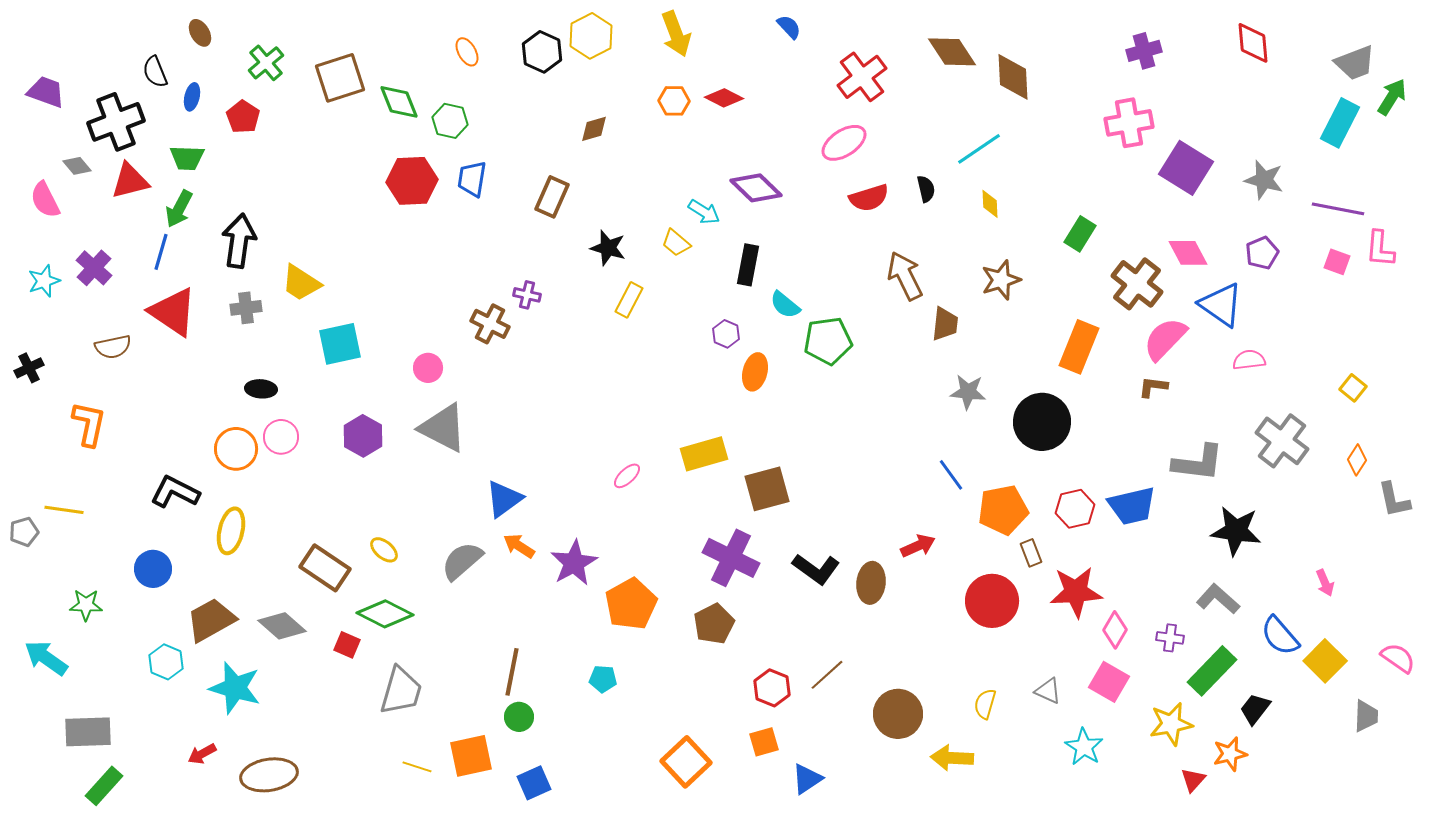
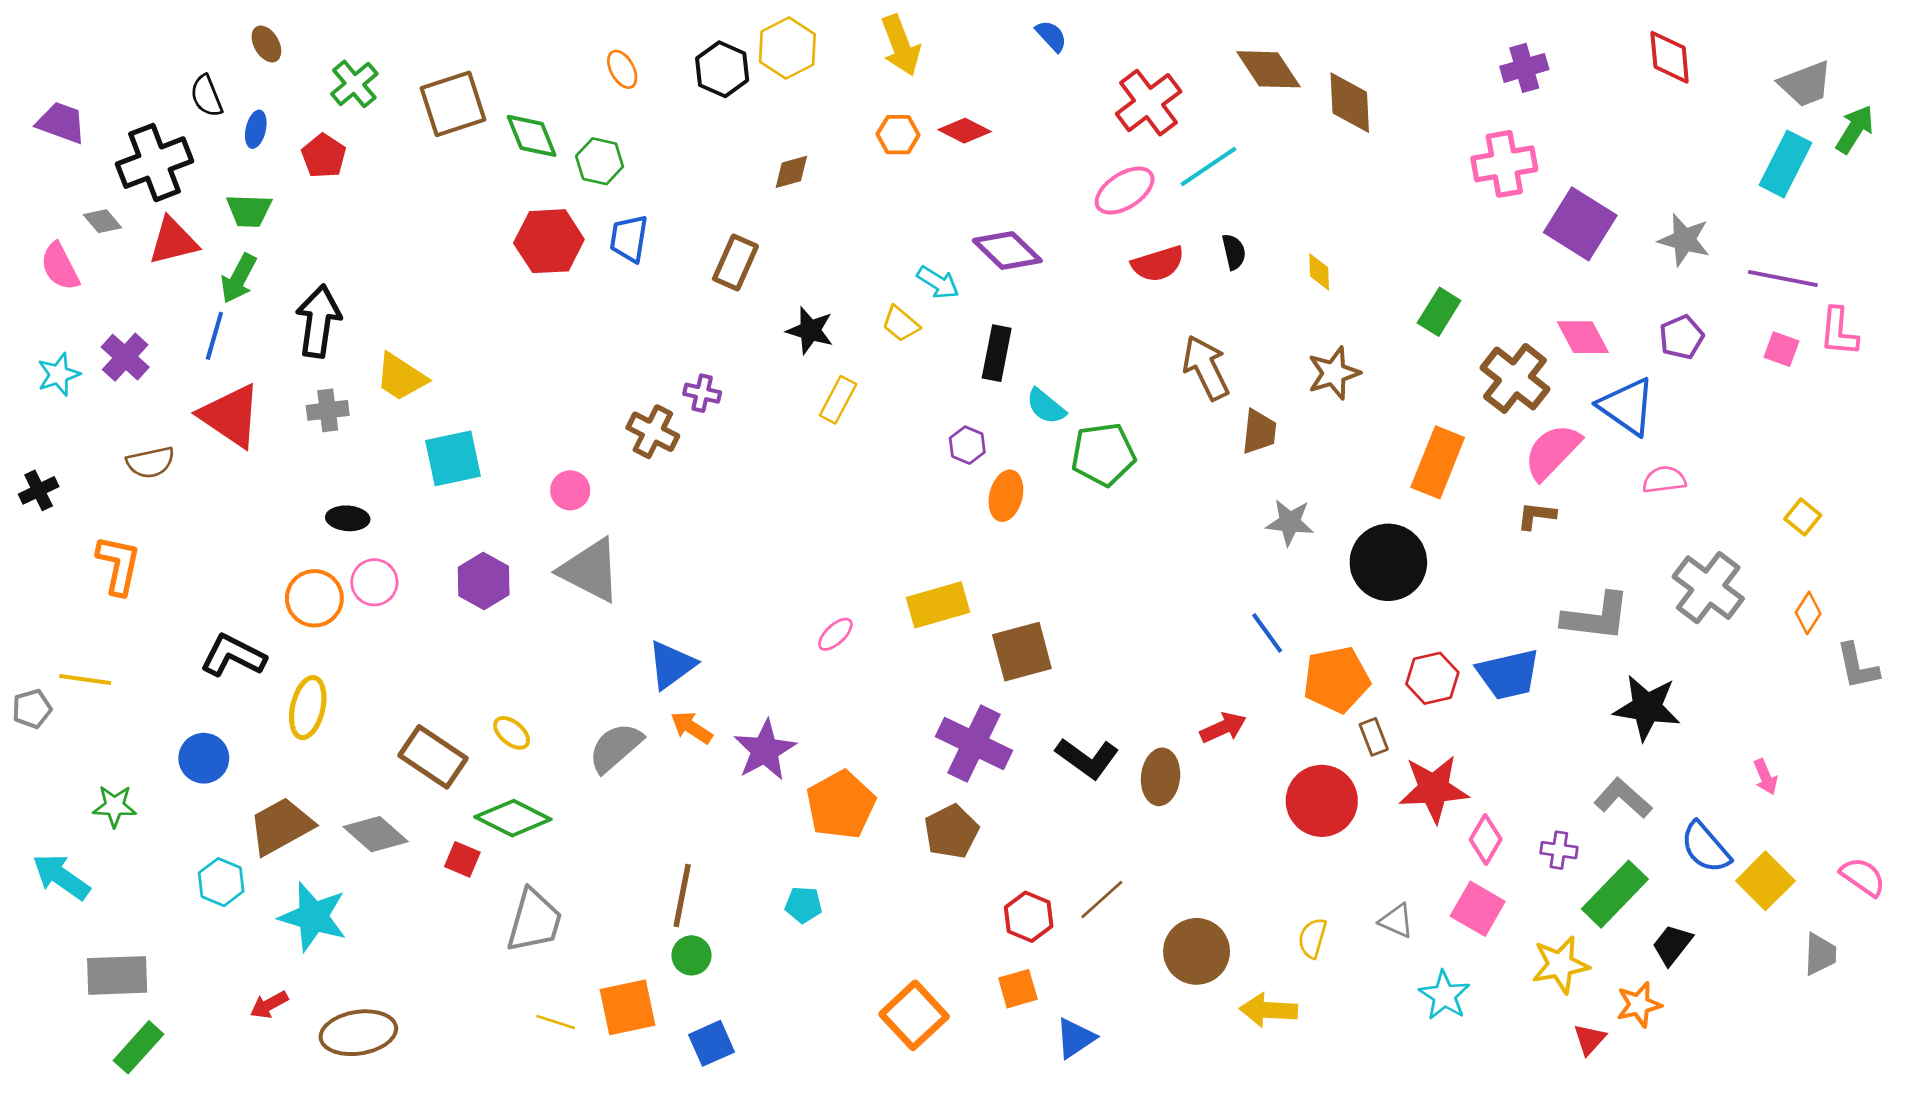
cyan line: (979, 149) -> (1209, 167), moved

